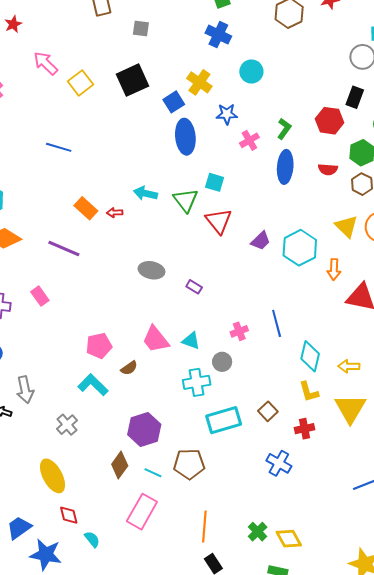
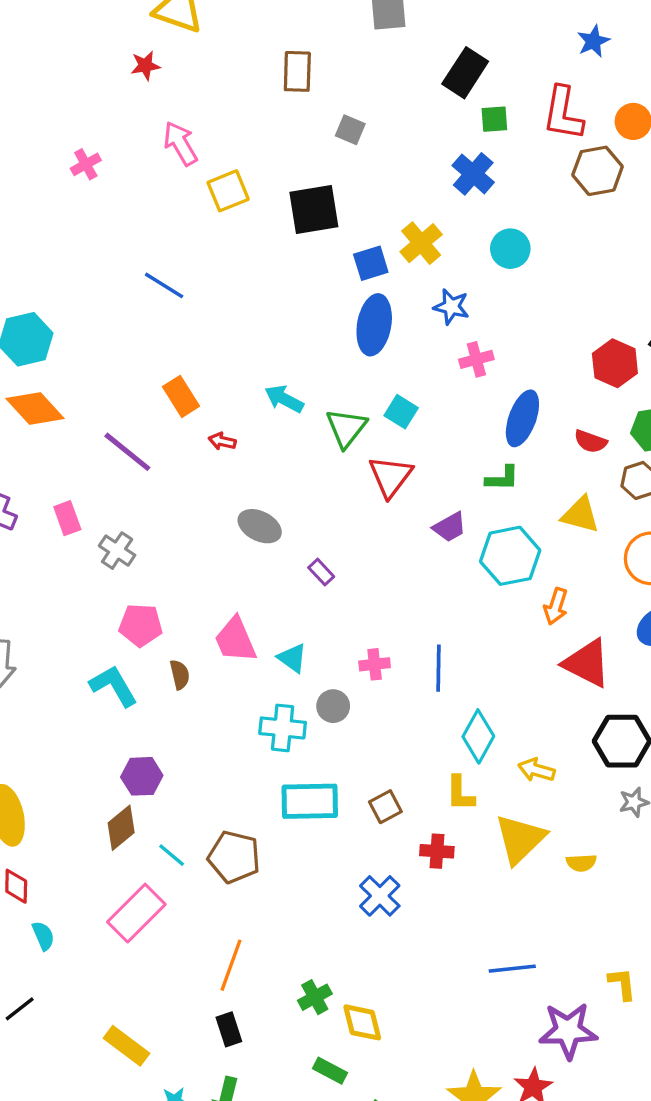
green L-shape: (284, 129) -> (502, 478), moved, turned 40
red arrow: (115, 213) -> (222, 441), moved
yellow triangle: (346, 226) -> (580, 515), moved, turned -45
brown semicircle: (129, 368) -> (180, 675), turned -84
gray cross: (67, 425) -> (117, 551), moved, turned -30
purple hexagon: (144, 430) -> (142, 776), moved, size x0.7

